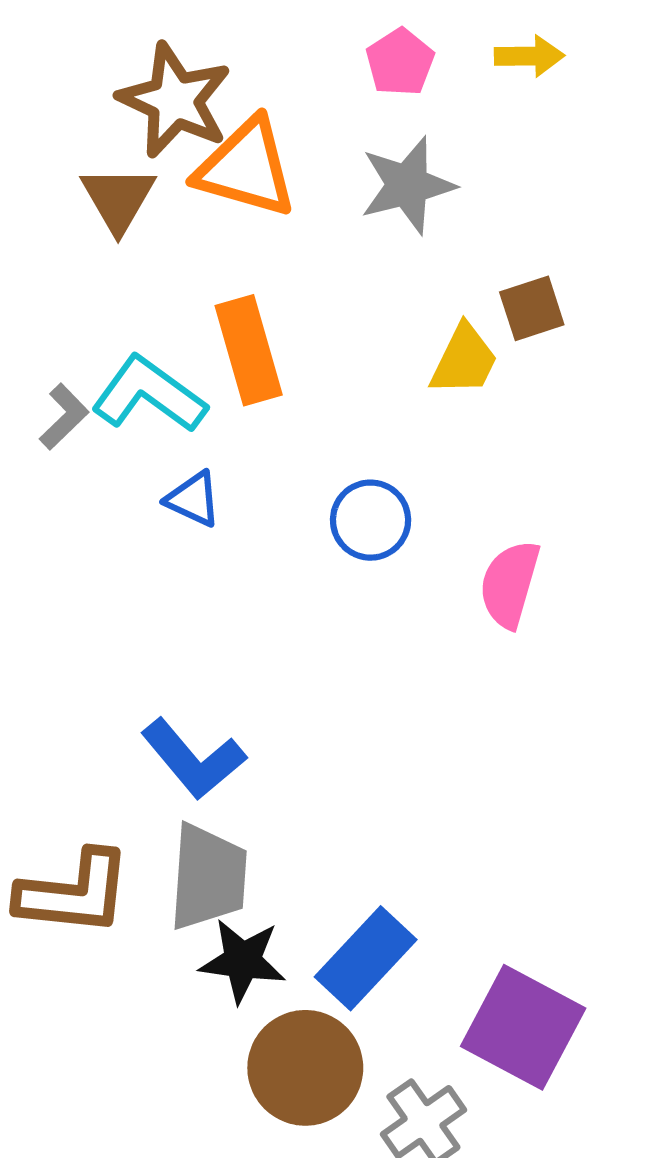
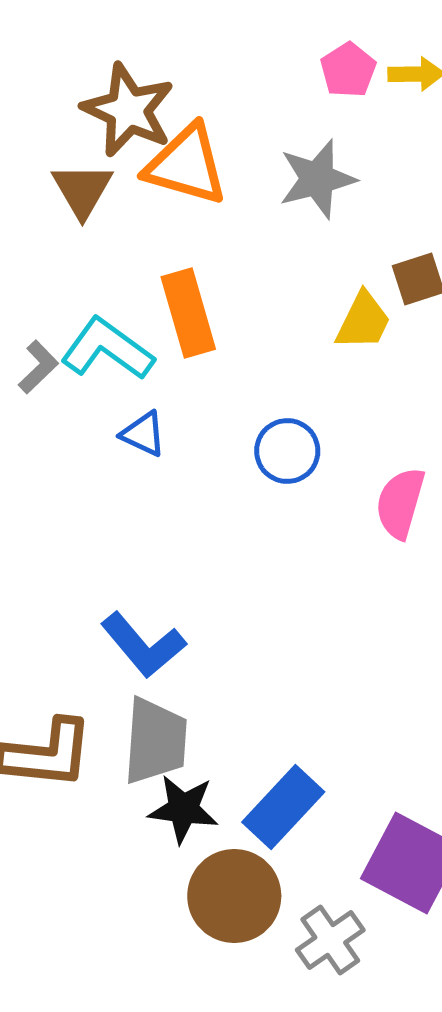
pink pentagon: (400, 62) -> (348, 70), moved

